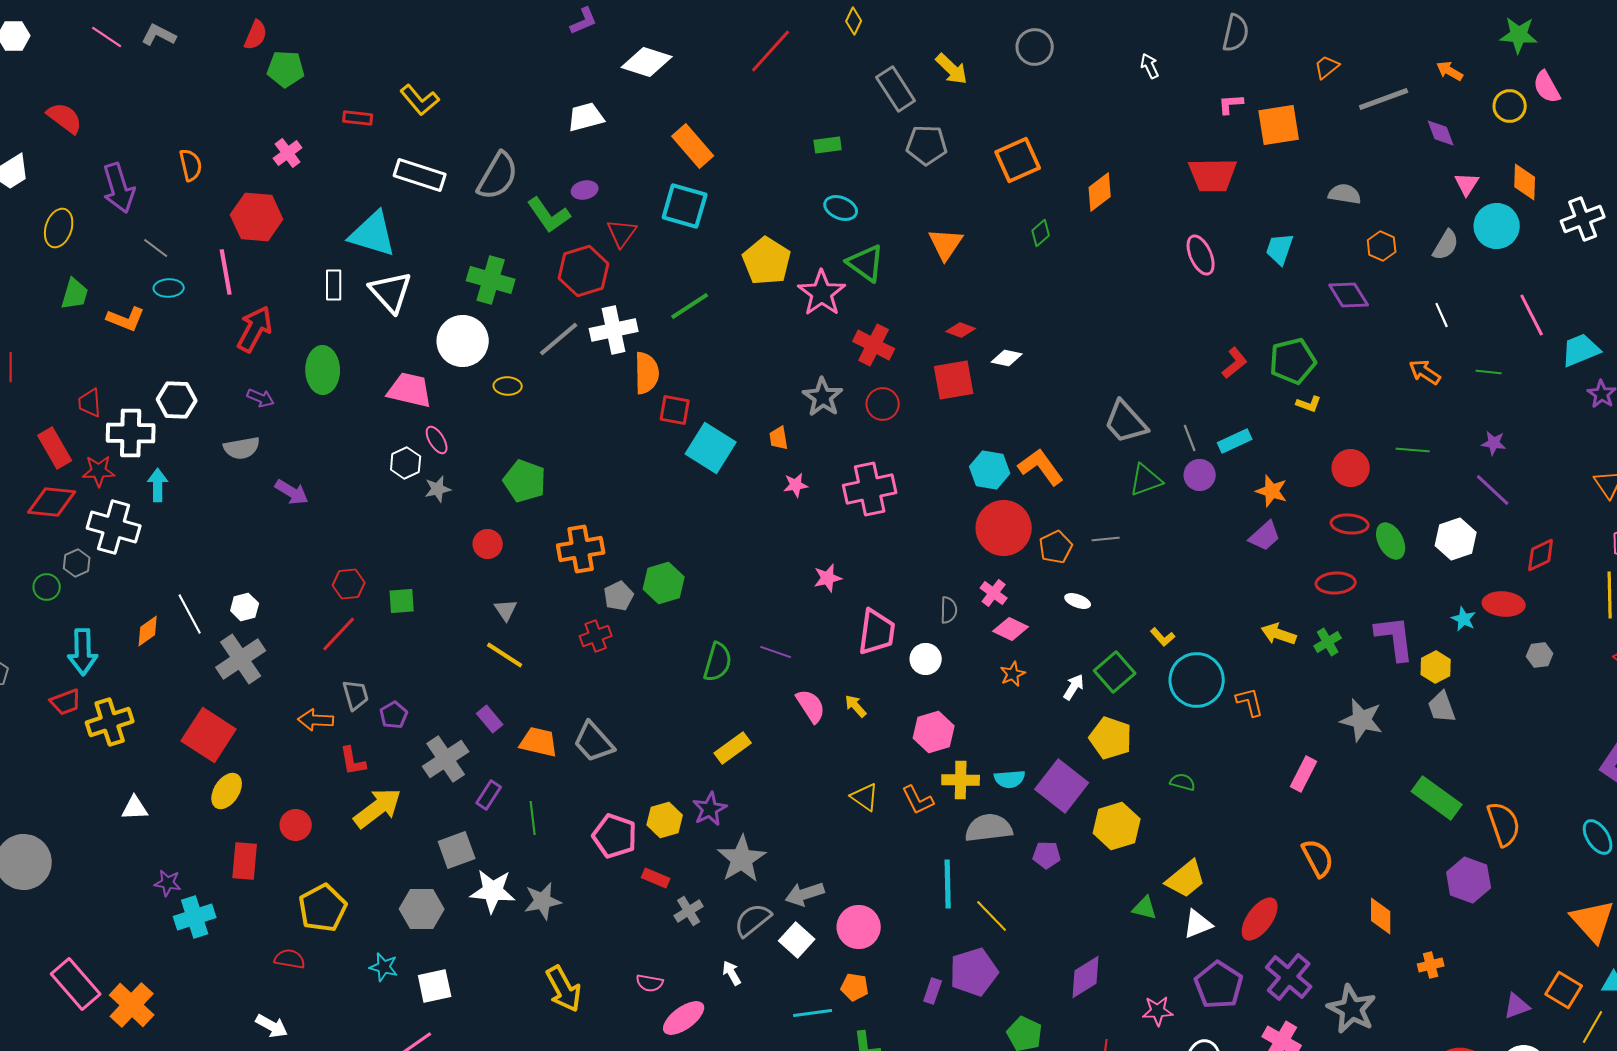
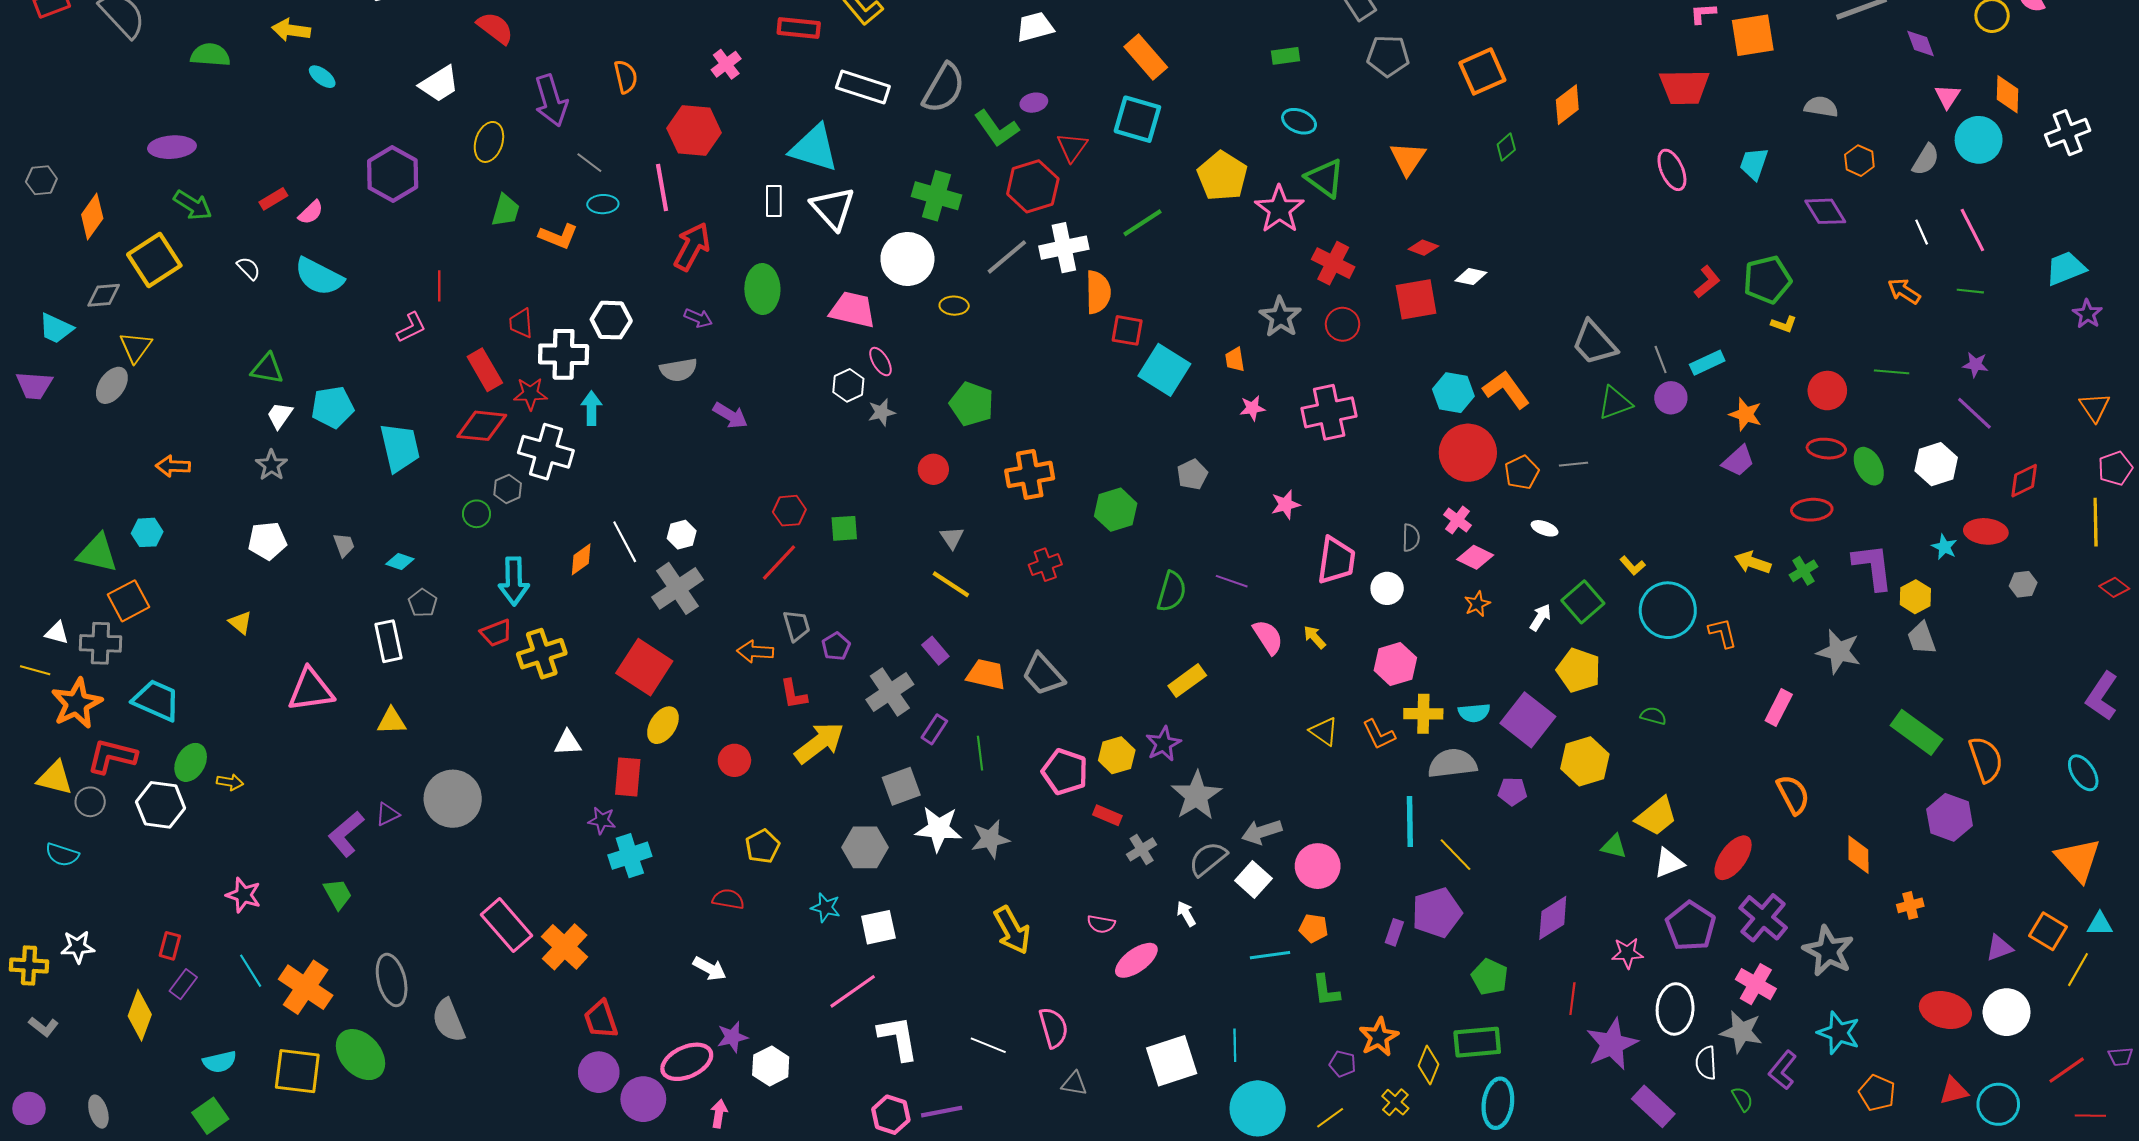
red rectangle: (358, 118) -> (799, 28), size x1.4
pink line: (1532, 315) -> (1972, 230), moved
gray pentagon: (619, 596) -> (1192, 474), moved
red rectangle: (245, 861) -> (628, 777), moved
yellow pentagon: (323, 908) -> (762, 846), size x0.7

